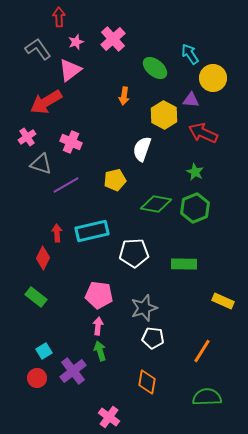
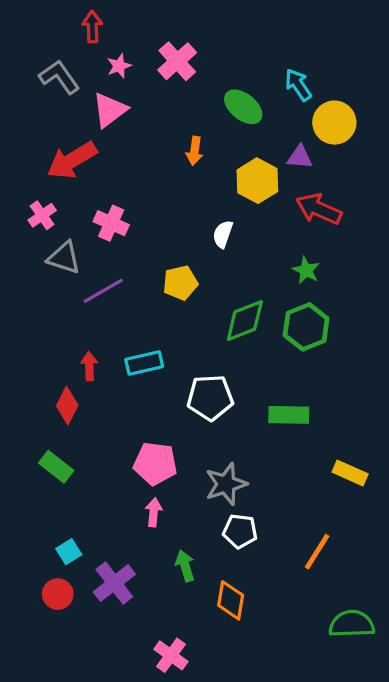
white semicircle: (142, 149) -> (223, 234), size x0.7
green diamond: (156, 204) -> (245, 321), turned -32
cyan rectangle: (92, 231) -> (144, 363), size x0.7
green arrow: (100, 351) -> (185, 566), moved
green semicircle: (207, 397) -> (352, 624), moved

